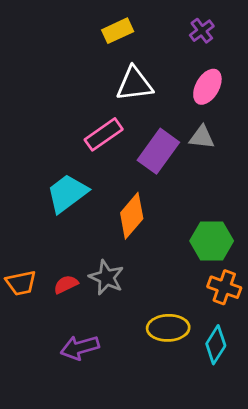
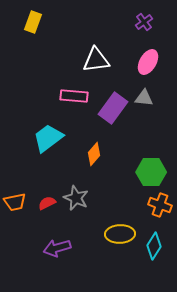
yellow rectangle: (118, 31) -> (33, 22), moved, turned -45
pink rectangle: (104, 134) -> (74, 96), turned 40
orange diamond: (132, 216) -> (94, 154), size x0.7

